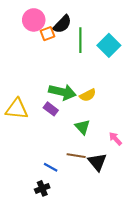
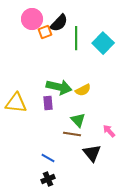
purple rectangle: (51, 109) -> (48, 103), turned 48
brown line: (76, 156) -> (72, 134), moved
black cross: (42, 188) -> (48, 179), moved

